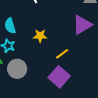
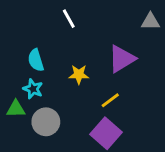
purple triangle: (82, 25) -> (122, 59), moved

